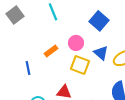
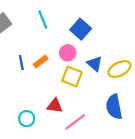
blue square: (99, 21) -> (81, 29), moved
blue line: (28, 68) -> (21, 63), moved

